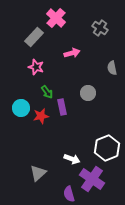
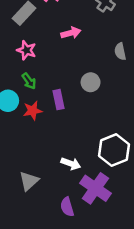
green arrow: (47, 92) -> (29, 81), moved

